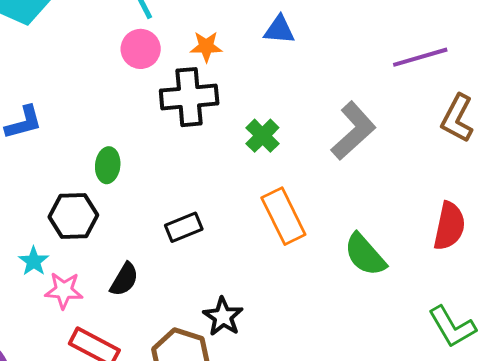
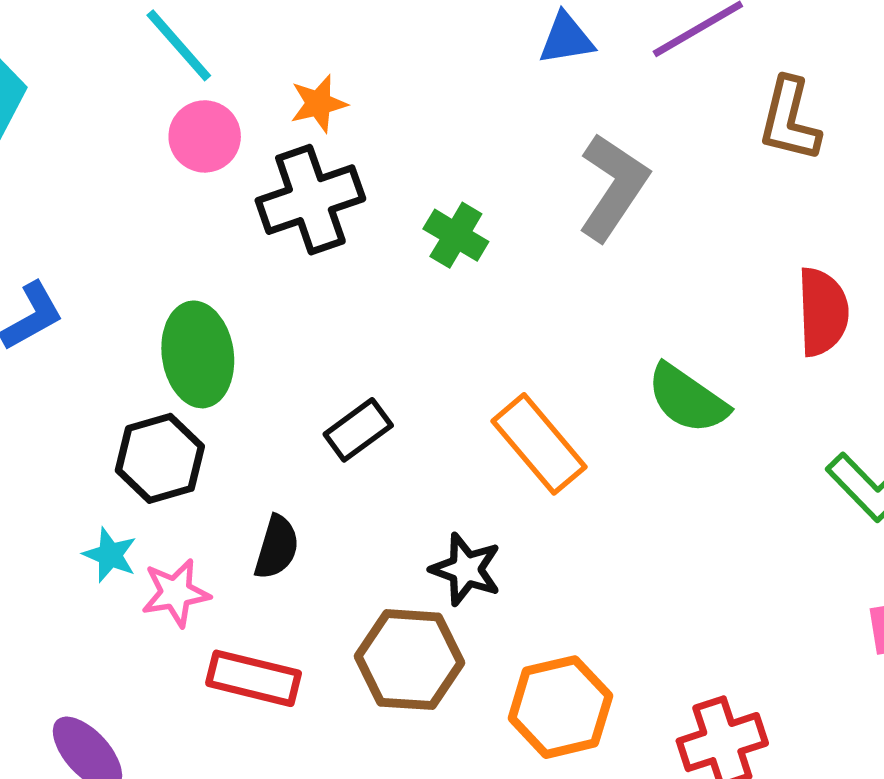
blue triangle: (279, 30) -> (566, 39), moved
green ellipse: (108, 165) -> (198, 354), size x1.6
orange rectangle: (283, 216) -> (539, 444), moved

